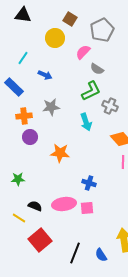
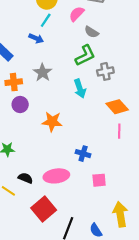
cyan line: (23, 58) -> (46, 20), moved
gray cross: (110, 106) -> (105, 71), turned -35
gray star: (51, 107) -> (42, 73), turned -30
pink square: (87, 208) -> (99, 180), moved
red square: (40, 240) -> (44, 209), moved

